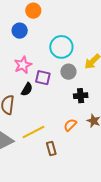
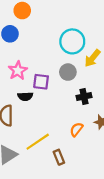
cyan circle: (61, 47) -> (72, 41), moved
black semicircle: (27, 89) -> (25, 96), turned 64

